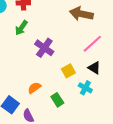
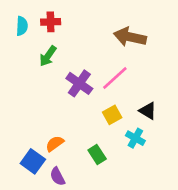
pink line: (92, 44) -> (115, 78), moved
orange semicircle: (34, 88) -> (55, 144), moved

